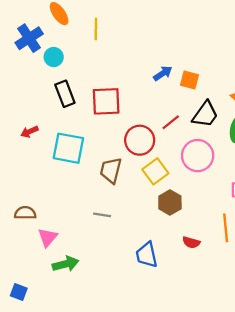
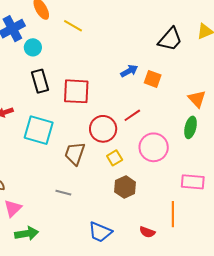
yellow line: (96, 29) -> (73, 26), turned -66
black trapezoid: (205, 114) -> (170, 39), moved
yellow square: (155, 171) -> (115, 158), size x0.7
red semicircle: (191, 242) -> (147, 232), moved
blue trapezoid: (147, 255) -> (100, 232), turned -60

